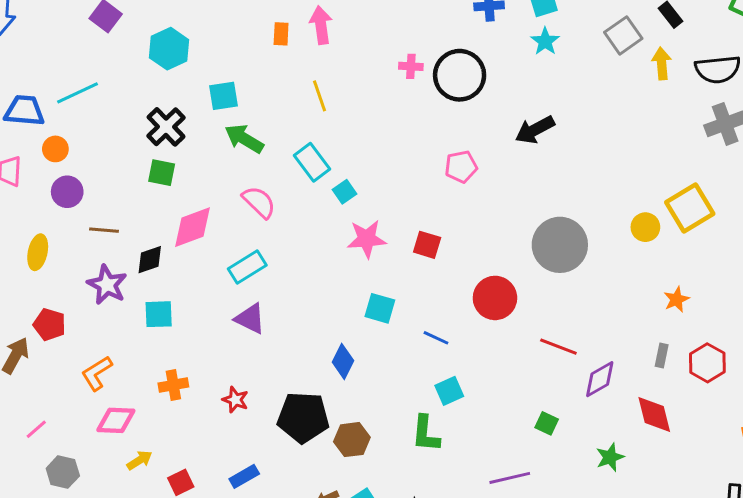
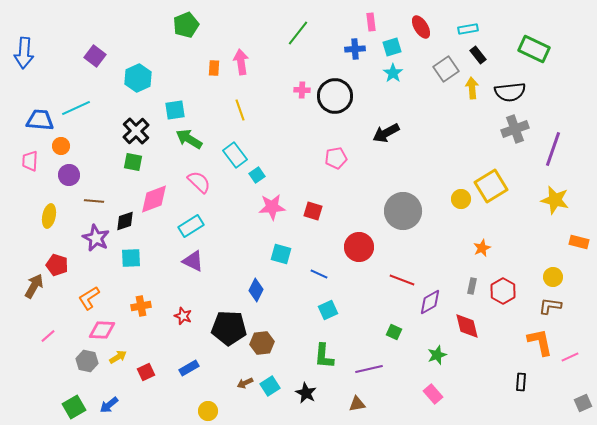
green L-shape: (426, 434) -> (324, 356), moved
gray hexagon: (63, 472) -> (87, 361), moved

